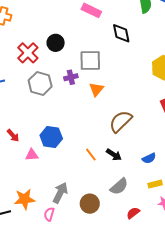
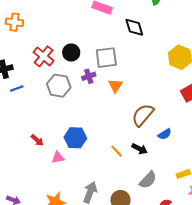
black circle: (56, 43) -> (71, 52), moved
blue semicircle: (149, 158) -> (165, 134), moved

